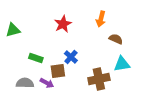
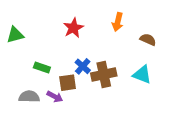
brown semicircle: (116, 39) -> (148, 40), moved
cyan triangle: (122, 64) -> (142, 74), turned 30
brown cross: (99, 79) -> (104, 74), moved

